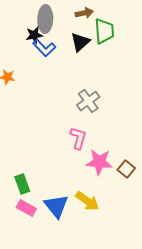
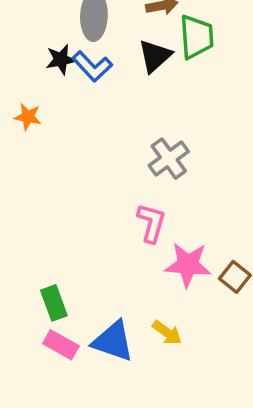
black star: (34, 35) -> (61, 59), moved
yellow arrow: (87, 201) -> (167, 333), size x0.7
blue triangle: (56, 206) -> (113, 341), turned -32

